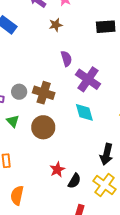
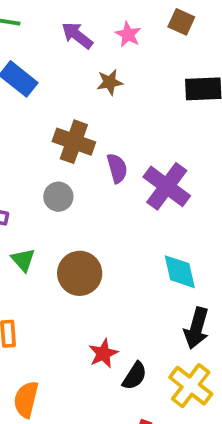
purple semicircle: (66, 59) -> (117, 168), moved
gray circle: (19, 92) -> (58, 197), moved
brown cross: (44, 93) -> (74, 142), moved
cyan diamond: (84, 112) -> (180, 272), moved

